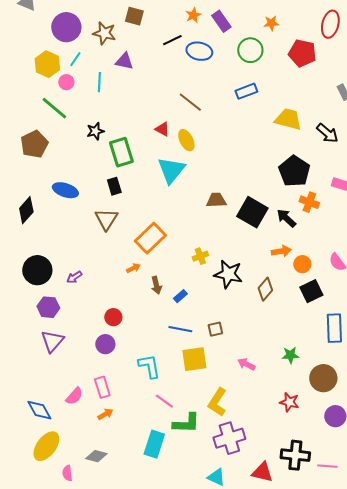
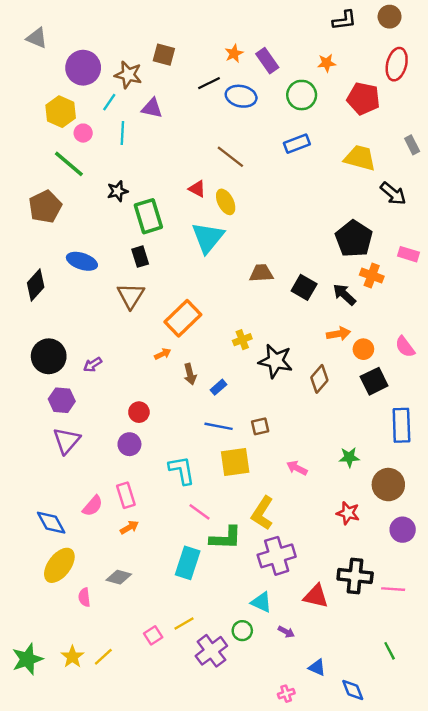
cyan line: (75, 59) -> (109, 102), moved
yellow trapezoid: (288, 119) -> (360, 158), moved
black square: (252, 212) -> (304, 287), size x0.7

